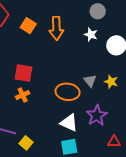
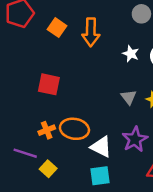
white star: (91, 35) -> (131, 54), moved
orange ellipse: (68, 92) -> (74, 129), moved
orange cross: (23, 95) -> (47, 130), moved

